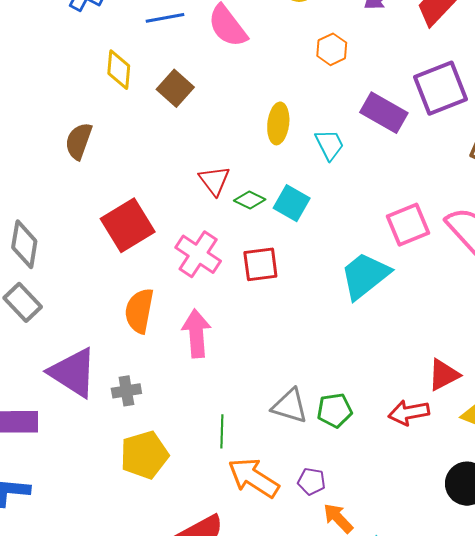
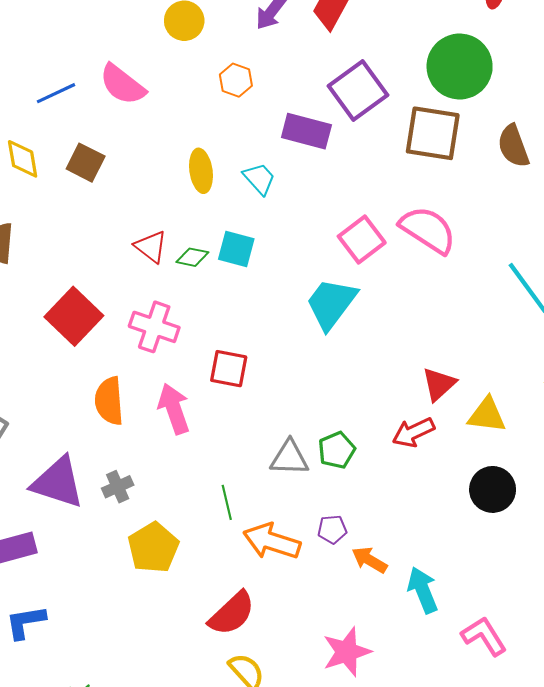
red square: (260, 264) -> (229, 369), moved, turned 33

